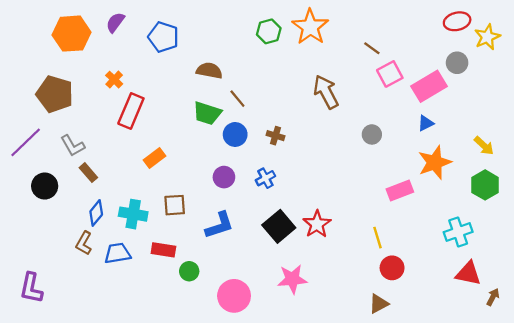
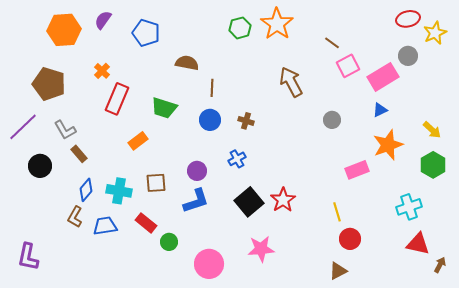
brown line: (237, 99) -> (212, 88), turned 42
green trapezoid: (207, 113) -> (164, 108), moved
purple circle: (224, 177) -> (197, 171), moved
red rectangle: (163, 250) -> (146, 223), turned 30

